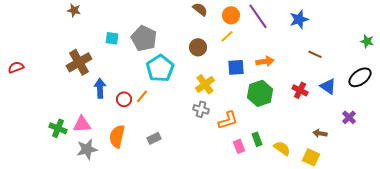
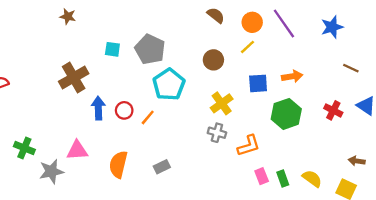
red circle: (124, 99) -> (124, 110), moved
green cross: (58, 128) -> (24, 148), moved
green rectangle: (257, 139) -> (283, 179), moved
gray star: (87, 149) -> (51, 171), moved

